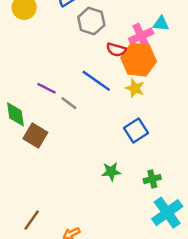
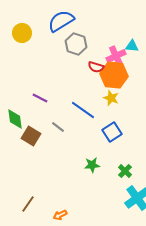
blue line: (96, 81) -> (83, 110), moved
gray line: (69, 103) -> (58, 127), moved
green cross: (152, 179) -> (125, 171), turned -32

